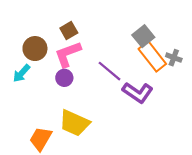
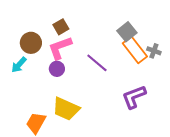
purple L-shape: (138, 93) -> (134, 97), moved, turned 124

